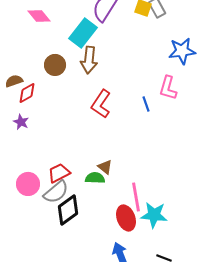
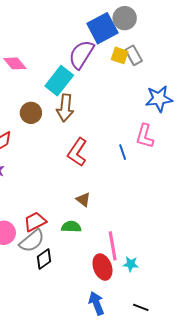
brown triangle: (105, 167) -> (83, 200), moved
black diamond: (68, 210) -> (44, 259), size x0.7
cyan star: (154, 215) -> (131, 264), size x0.6

